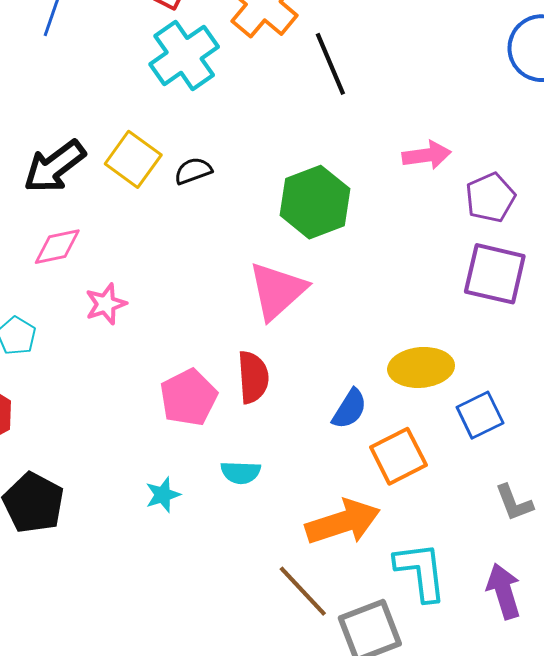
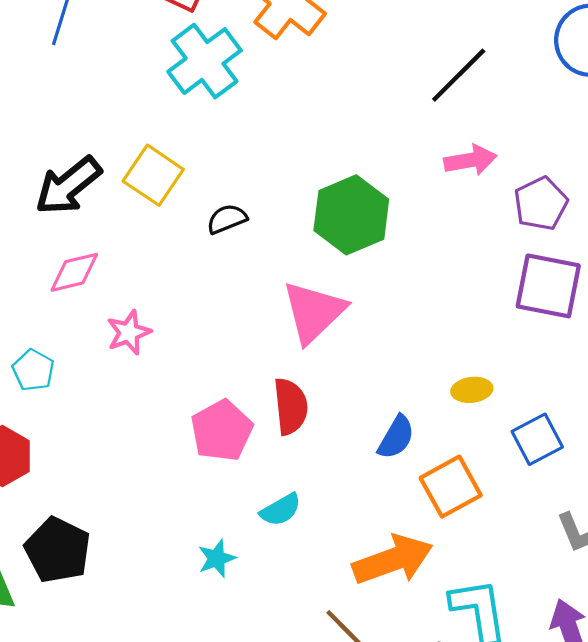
black line: (330, 64) -> (459, 75), moved, turned 70
black semicircle: (193, 171) -> (227, 219), moved
yellow ellipse: (421, 367) -> (472, 390), size x0.6
cyan semicircle: (241, 472) -> (281, 510), turned -30
cyan star: (163, 495) -> (217, 558), moved

